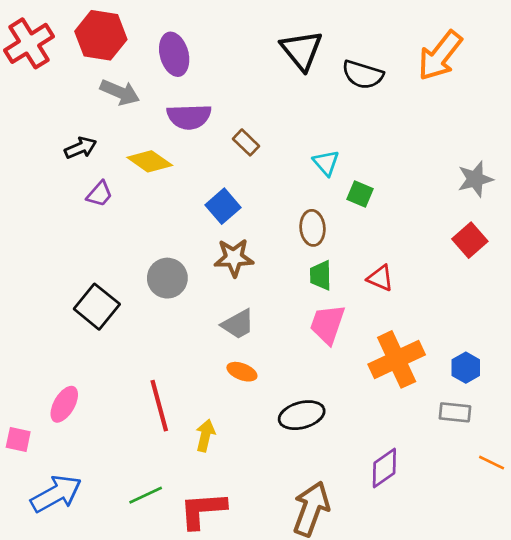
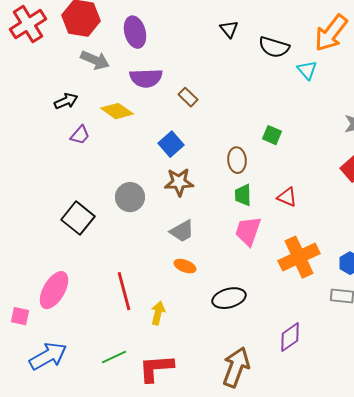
black triangle: (302, 50) -> (229, 29), size x0.6
cyan triangle: (326, 163) -> (307, 70), moved
pink ellipse: (64, 404) -> (54, 290), size x1.4

